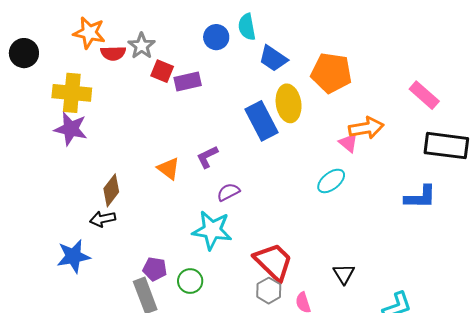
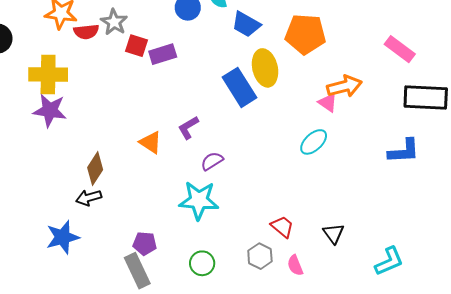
red trapezoid: (273, 262) -> (282, 227), moved, size x0.6
green circle: (190, 281) -> (202, 263), moved

